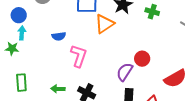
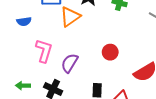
blue semicircle: (59, 36) -> (24, 21), moved
purple semicircle: (125, 72) -> (70, 63), moved

